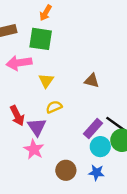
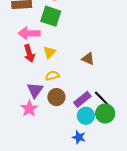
red arrow: (17, 116) -> (29, 53), moved
brown circle: (66, 170) -> (56, 97), moved

